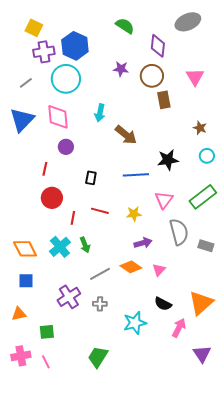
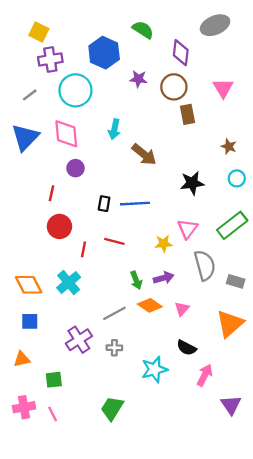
blue hexagon: (75, 46) -> (104, 53), moved
blue line: (136, 175) -> (135, 204), moved
yellow star: (134, 214) -> (164, 244), moved
green arrow: (85, 245) -> (136, 280), moved
orange triangle: (201, 303) -> (230, 324), moved

